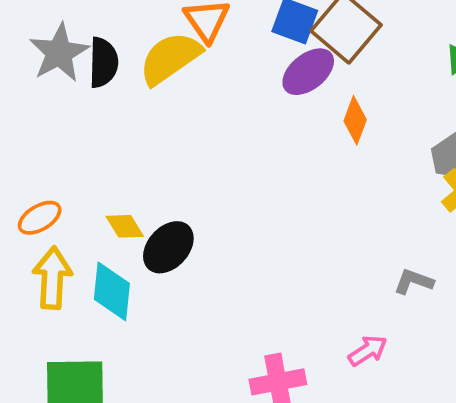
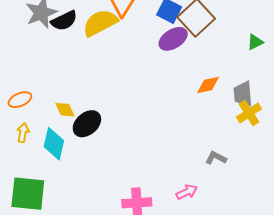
black semicircle: (103, 62) -> (64, 21), turned 56
orange diamond: (355, 120) -> (208, 85), moved, turned 50
yellow arrow: (52, 278) -> (23, 133), size x0.6

